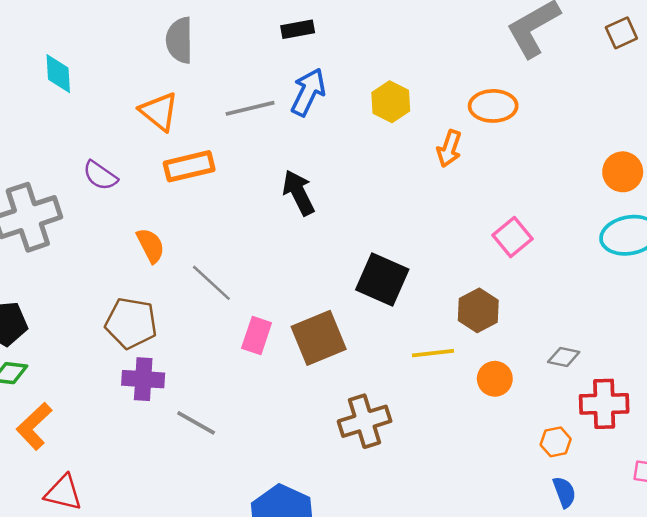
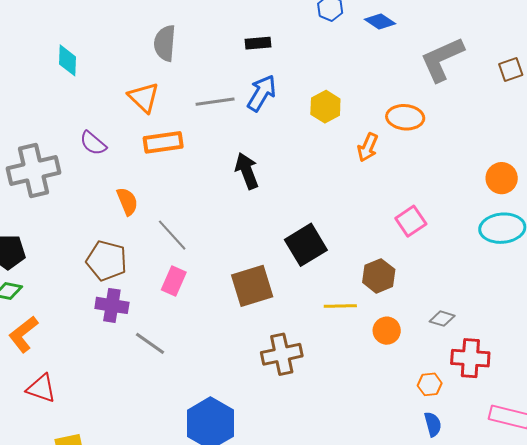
black square: (382, 279) -> (306, 245), turned 30
pink rectangle: (257, 335) -> (174, 281), moved

